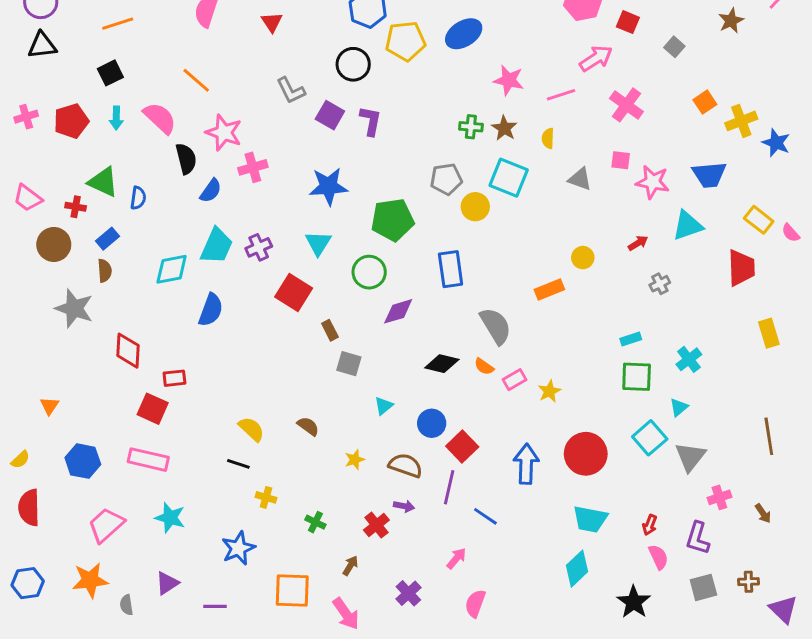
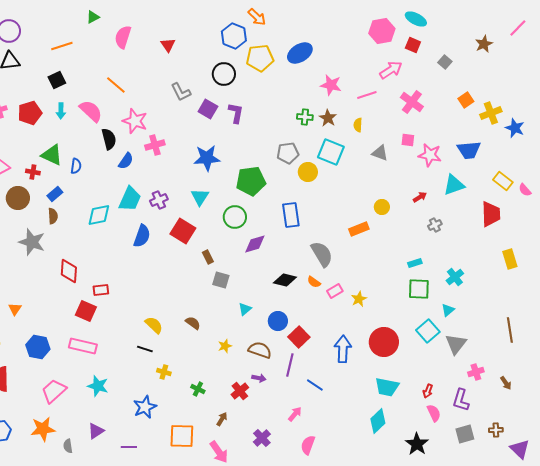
blue semicircle: (211, 310) -> (142, 236), moved

